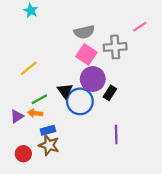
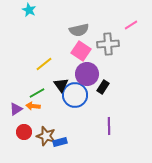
yellow line: (29, 68) -> (44, 64), moved
blue rectangle: (48, 130) -> (60, 142), moved
red circle: (23, 154) -> (24, 132), moved

